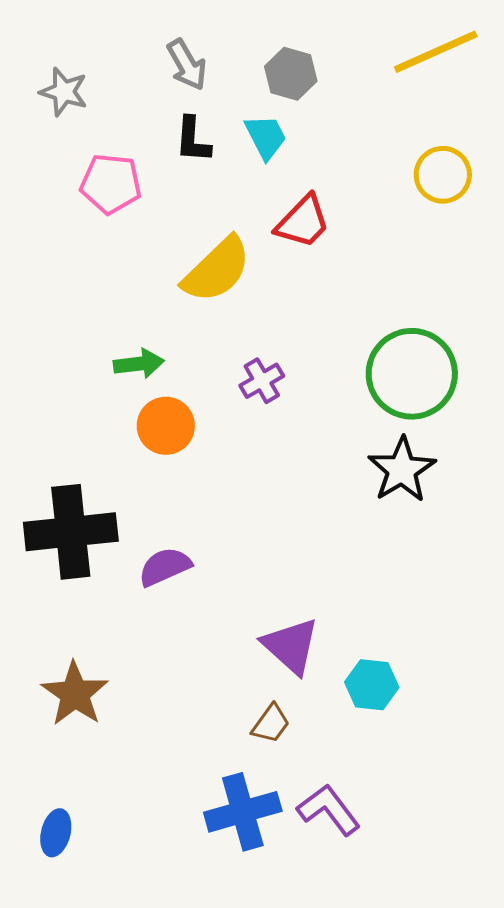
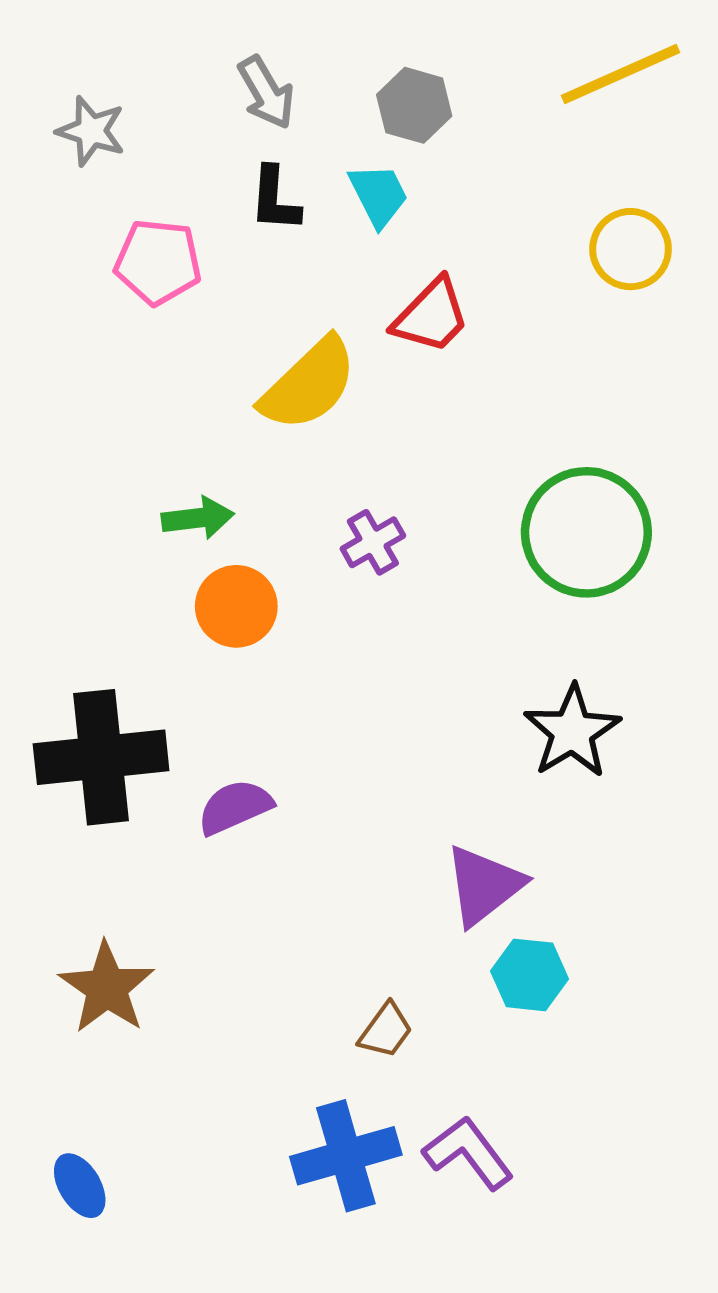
black star: (402, 470) -> (572, 732), moved
purple triangle: (291, 646) -> (484, 885), moved, turned 40
blue ellipse: (56, 833) -> (80, 1186), turned -45

